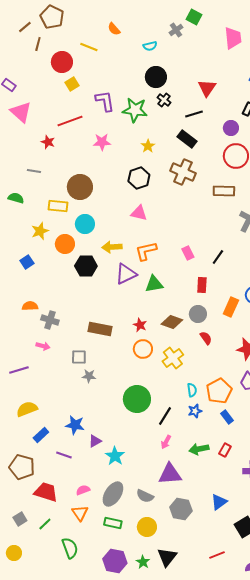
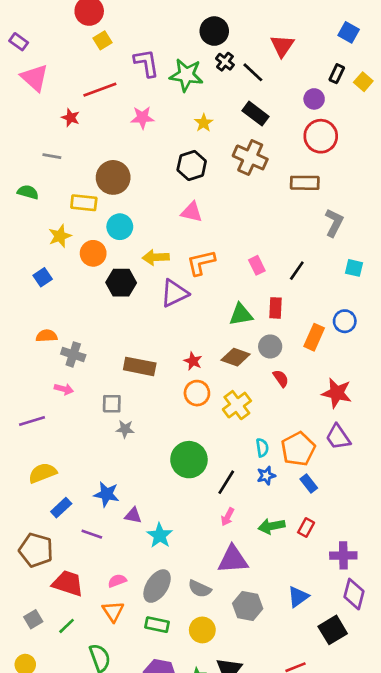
black line: (194, 114) -> (253, 72), moved, turned 60
green triangle: (154, 284) -> (241, 315), moved
purple triangle: (95, 441) -> (133, 516), turned 40

